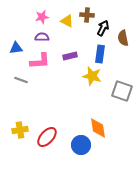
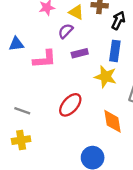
purple semicircle: (42, 37) -> (66, 31), moved, turned -48
gray line: (21, 80) -> (22, 111), moved
orange diamond: (98, 128) -> (112, 121), moved
red ellipse: (47, 137) -> (70, 105), moved

